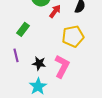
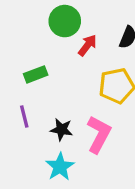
green rectangle: (23, 29) -> (36, 74), turned 32

